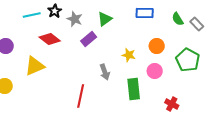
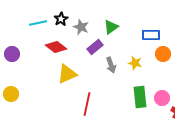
blue rectangle: (145, 13) -> (151, 35), moved
yellow triangle: (35, 66) -> (67, 74), moved
pink circle: (155, 71) -> (162, 98), moved
gray arrow: (105, 72) -> (111, 65), moved

